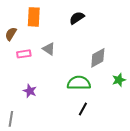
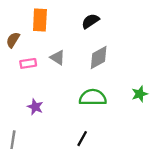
gray diamond: (98, 58) -> (99, 58), moved
black line: (83, 109) -> (82, 139), moved

